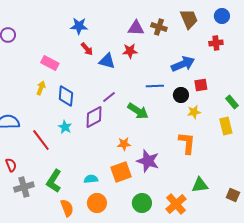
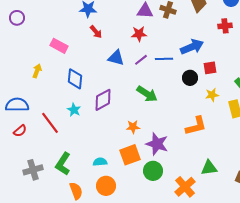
blue triangle: (107, 61) -> (116, 58), moved
blue line: (155, 86) -> (164, 59), moved
yellow arrow: (41, 88) -> (37, 71), moved
purple line: (109, 97) -> (141, 60), moved
yellow star: (194, 112) -> (212, 95), moved
orange L-shape: (187, 143) -> (196, 126), turned 70
red semicircle: (11, 165) -> (20, 131), moved, turned 72
green circle: (142, 203) -> (153, 171), moved

